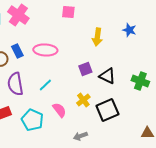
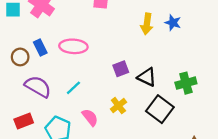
yellow arrow: (97, 37) -> (147, 24), moved
green cross: (140, 81) -> (186, 83), turned -36
purple semicircle: (15, 84) -> (38, 87), turned 130
black square: (107, 110) -> (160, 109), moved, turned -30

